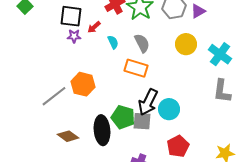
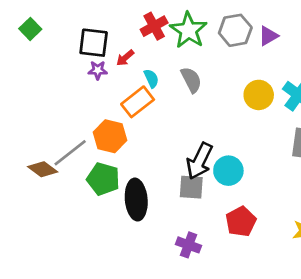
yellow circle: (186, 44) -> (259, 95), moved
orange rectangle: (136, 68) -> (138, 102), moved, turned -55
green pentagon: (123, 117) -> (103, 179), moved
brown diamond: (68, 136) -> (43, 169), moved

